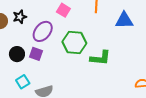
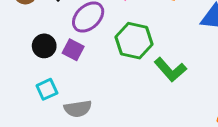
green L-shape: (100, 58) -> (170, 70), turned 35

